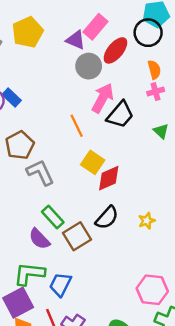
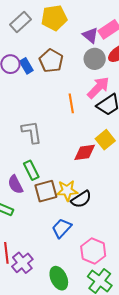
brown pentagon: (20, 145) -> (51, 61), moved, turned -30
yellow square: (93, 162) -> (105, 140), moved
black semicircle: (107, 218) -> (81, 199), moved
yellow star: (147, 221) -> (67, 191), moved, size x1.5
blue trapezoid: (60, 284) -> (62, 228), moved

